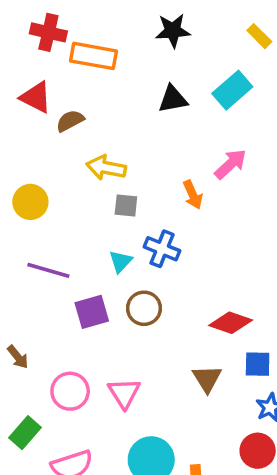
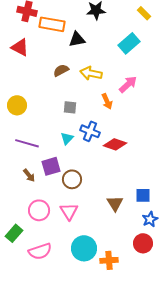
black triangle: (173, 99) -> (77, 39), moved
brown semicircle: (70, 121) -> (61, 70), moved
yellow arrow: (106, 168) -> (91, 73), moved
brown circle: (144, 308) -> (72, 179), moved
red diamond: (231, 323) -> (115, 144), moved
brown arrow: (18, 357) -> (29, 175), moved

